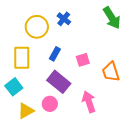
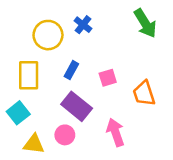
yellow triangle: (26, 111) -> (34, 144), turned 36

